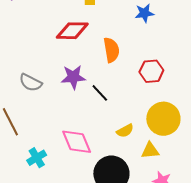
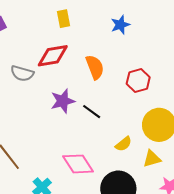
gray semicircle: (31, 83) -> (22, 73), moved

